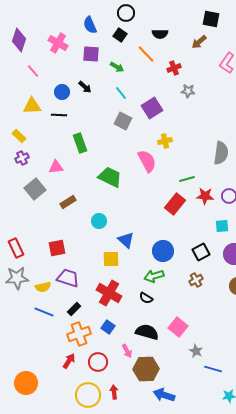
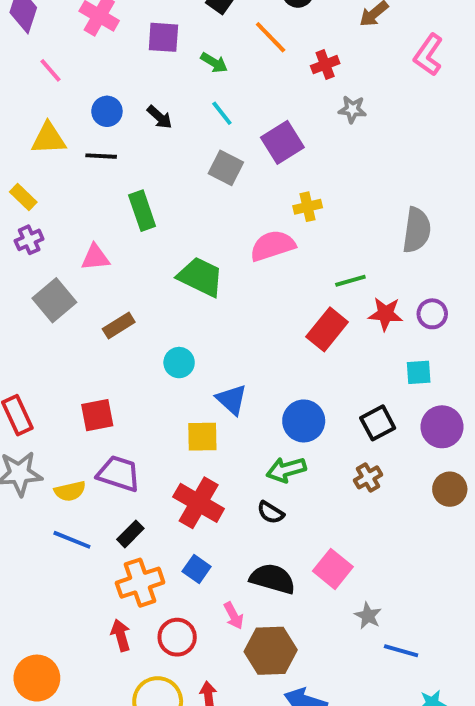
black arrow: (85, 87) -> (160, 117), moved
pink semicircle: (147, 161) -> (273, 246), turned -80
red arrow: (69, 361) -> (121, 635), turned -49

